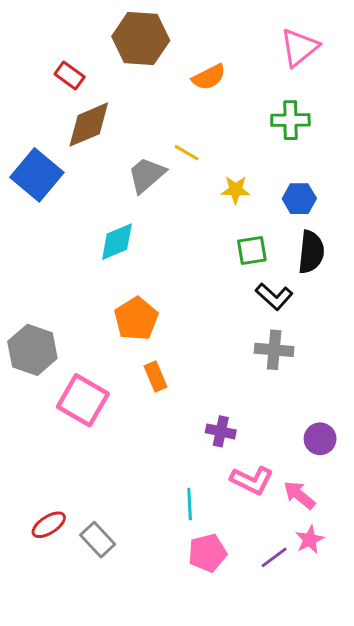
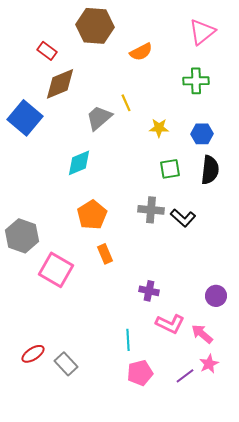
yellow line: (187, 153) -> (126, 103), turned 36
black L-shape: (274, 296) -> (183, 218), moved
gray cross: (274, 350) -> (151, 210), moved

